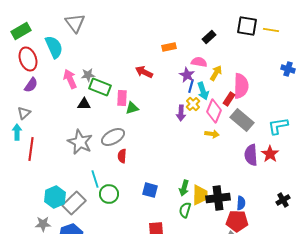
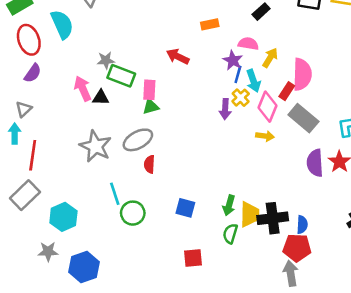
pink arrow: (70, 79) -> (83, 89), moved
green triangle: (132, 108) -> (151, 107), moved
gray rectangle: (74, 203) -> (25, 195), moved

